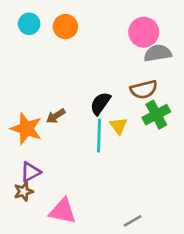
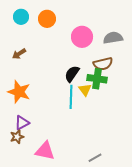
pink circle: (144, 32) -> (82, 37), moved
green cross: (156, 115) -> (97, 79), moved, turned 36
brown arrow: (56, 116) -> (19, 54), moved

